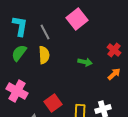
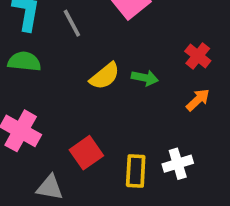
green semicircle: (19, 53) -> (24, 61), turned 60
yellow semicircle: (44, 55) -> (105, 76), moved, turned 54

